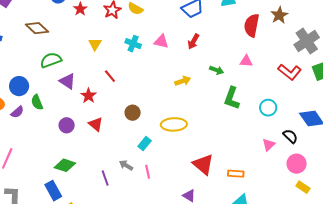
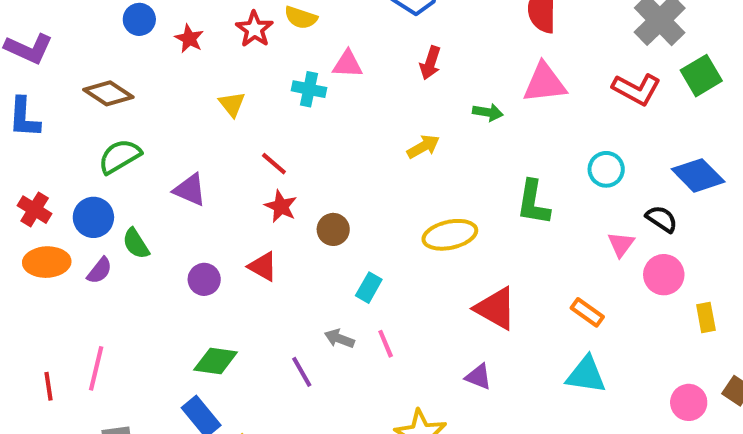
pink triangle: (161, 41) -> (348, 64), moved
green semicircle: (51, 60) -> (120, 156), moved
pink triangle: (246, 61) -> (545, 83), size x1.6
red star: (89, 96) -> (281, 206), moved
green L-shape: (232, 98) -> (533, 202), moved
yellow ellipse: (174, 124) -> (450, 235), moved
pink circle: (297, 164) -> (664, 275), moved
orange rectangle: (236, 174) -> (587, 312), moved, turned 42
yellow rectangle: (303, 187) -> (706, 318), turned 56

